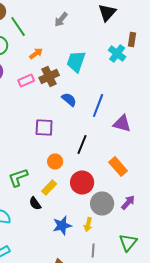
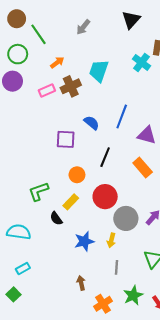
blue semicircle: (69, 100) -> (92, 123), moved
orange rectangle: (118, 166) -> (143, 167), moved

